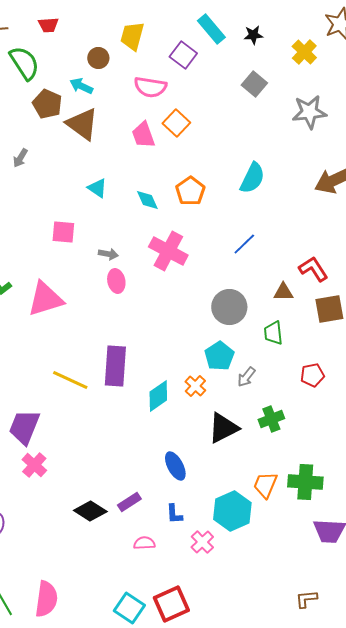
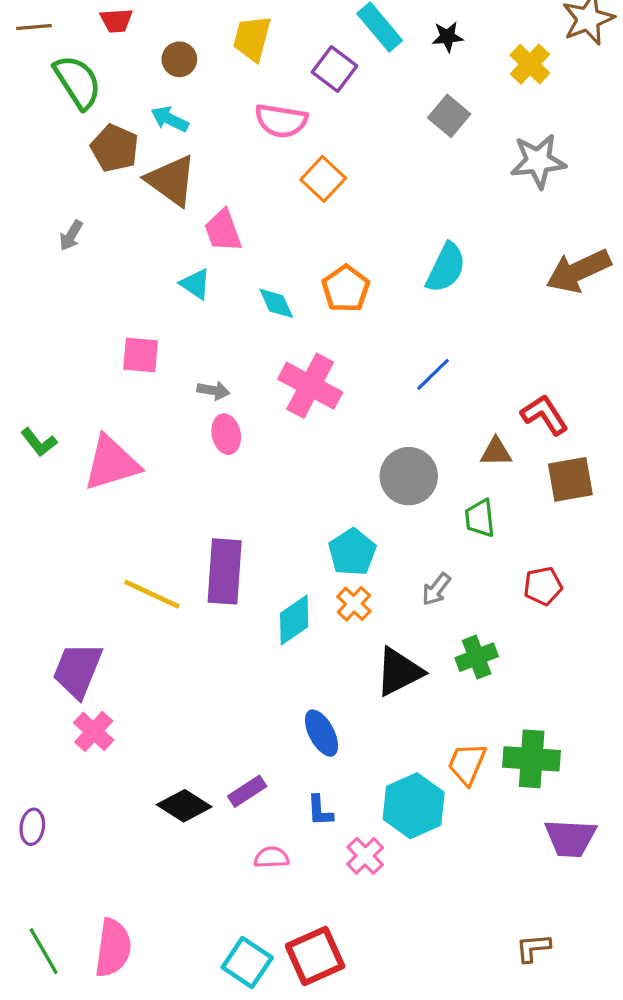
brown circle: (98, 58) -> (179, 59), moved
pink trapezoid: (143, 135) -> (223, 231), moved
cyan pentagon: (219, 356) -> (352, 552), moved

